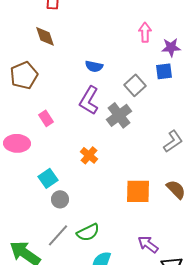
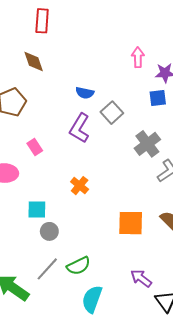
gray square: (135, 85) -> (112, 113), moved
gray cross: (119, 115) -> (147, 144), moved
cyan square: (48, 178) -> (37, 209), turned 36

